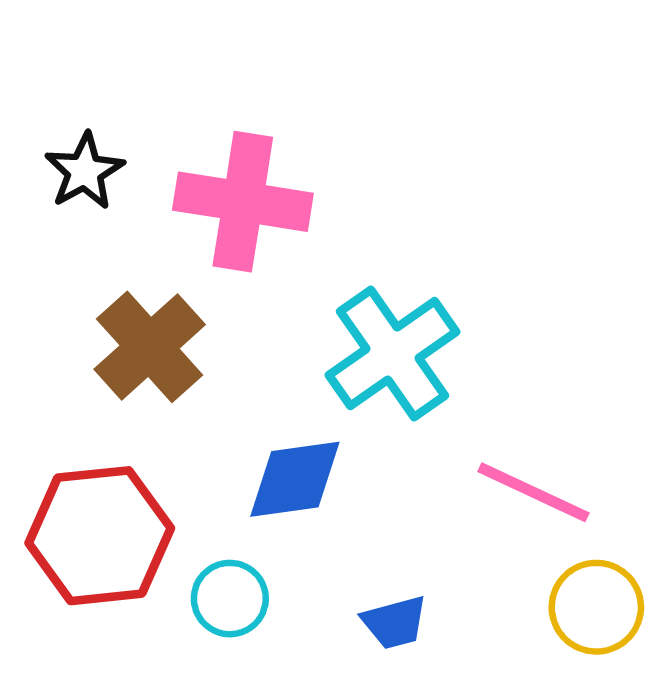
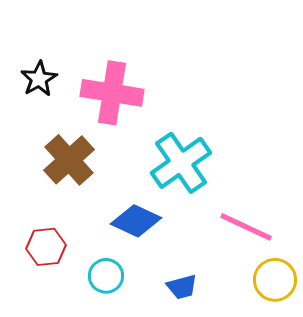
blue diamond: (295, 479) -> (136, 221), turned 33
red hexagon: (100, 536) -> (46, 247), size x0.6

